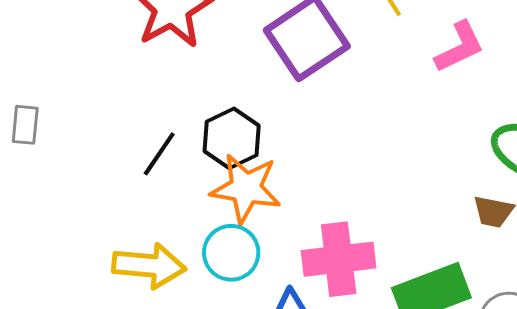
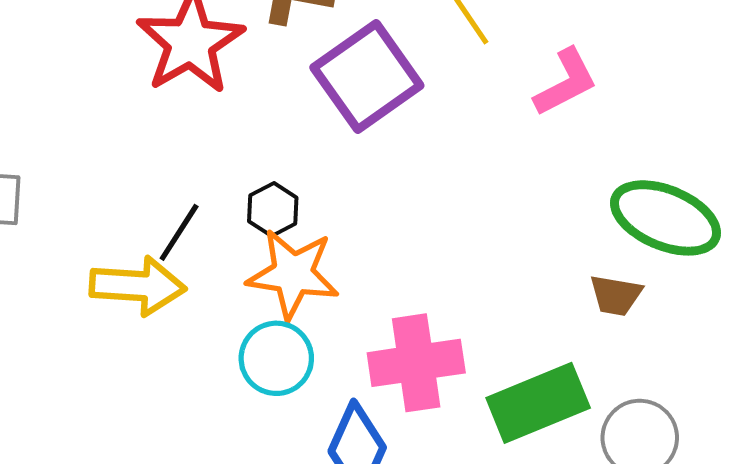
black hexagon: (232, 138) -> (273, 210), size x0.7
yellow arrow: (149, 266) -> (138, 286), moved

